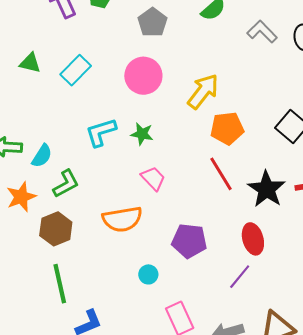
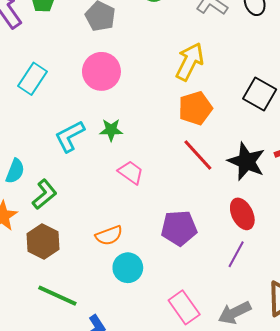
yellow arrow: (203, 91) -> (190, 62), moved
orange semicircle: (122, 219) -> (109, 235), moved, size x0.7
cyan circle: (148, 274) -> (128, 268), moved, size x1.5
green line: (60, 284) -> (57, 296), turned -42

